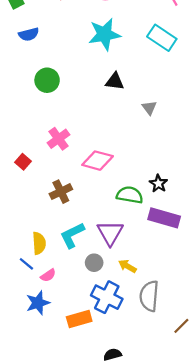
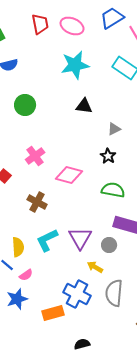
gray triangle: (149, 108) -> (114, 129), turned 40
black star: (158, 184) -> (108, 156), moved
brown cross: (61, 192) -> (37, 202), turned -36
green semicircle: (130, 195) -> (113, 190), moved
gray circle: (94, 263) -> (109, 245), moved

